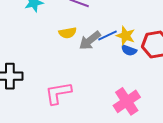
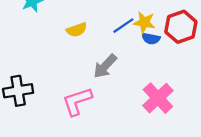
gray arrow: (90, 40) -> (105, 66), moved

